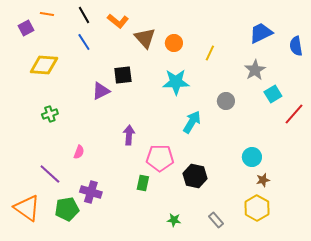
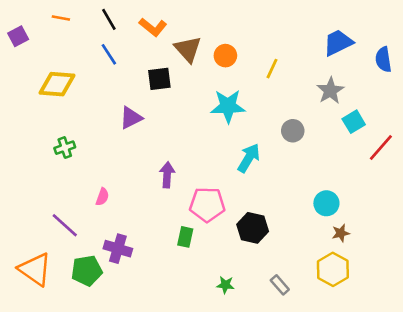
purple square: (26, 28) -> (18, 36), moved
black square: (123, 75) -> (159, 79), moved

